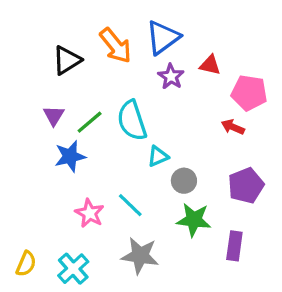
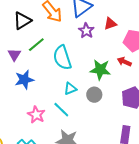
red triangle: (210, 65) -> (110, 24), turned -32
green line: (90, 122) -> (36, 45), moved
cyan triangle: (158, 156) -> (70, 89), moved
green star: (194, 220) -> (100, 70), moved

